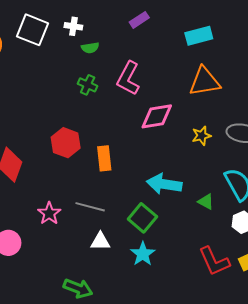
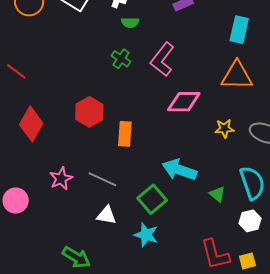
cyan rectangle: (199, 36) -> (239, 30), turned -72
cyan star: (143, 254) -> (146, 235), turned -30

